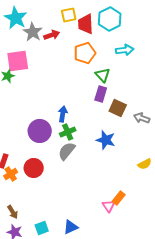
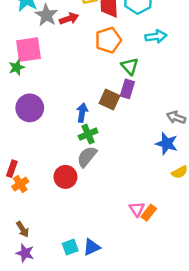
brown square: (118, 108) -> (109, 100), moved
purple circle: (40, 131) -> (30, 108), moved
blue star: (106, 140) -> (167, 144), moved
red circle: (34, 168) -> (65, 177), moved
pink triangle: (109, 206) -> (137, 209), moved
cyan square: (42, 228) -> (70, 247), moved

